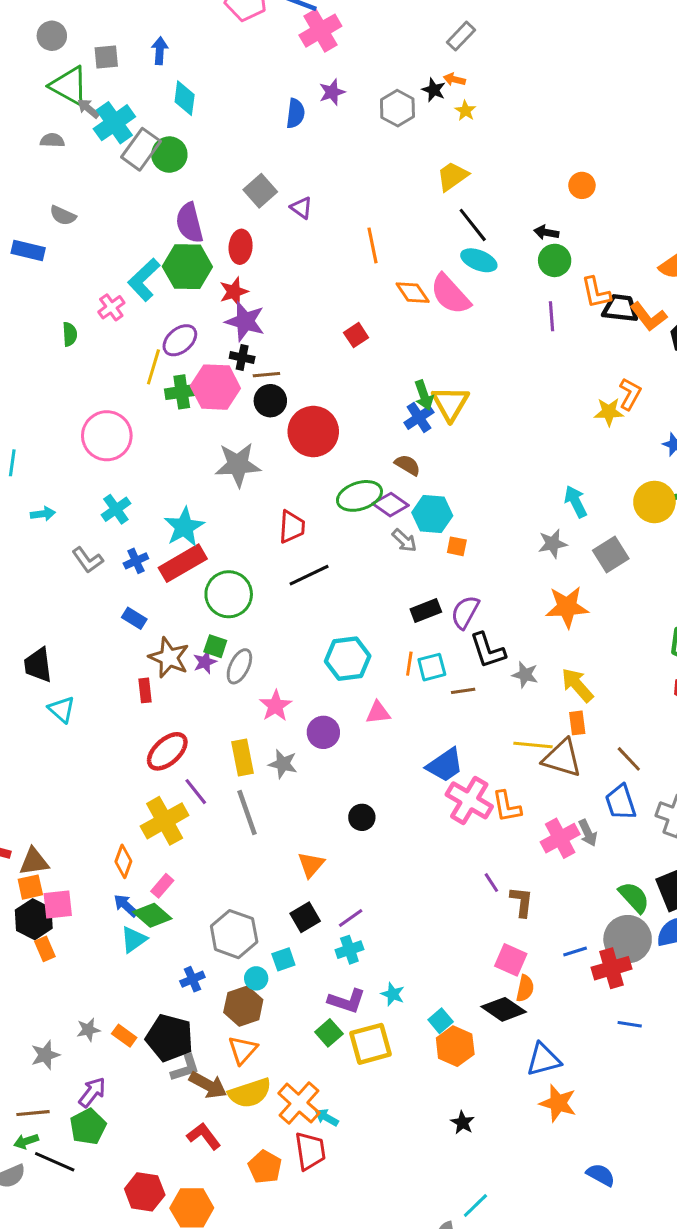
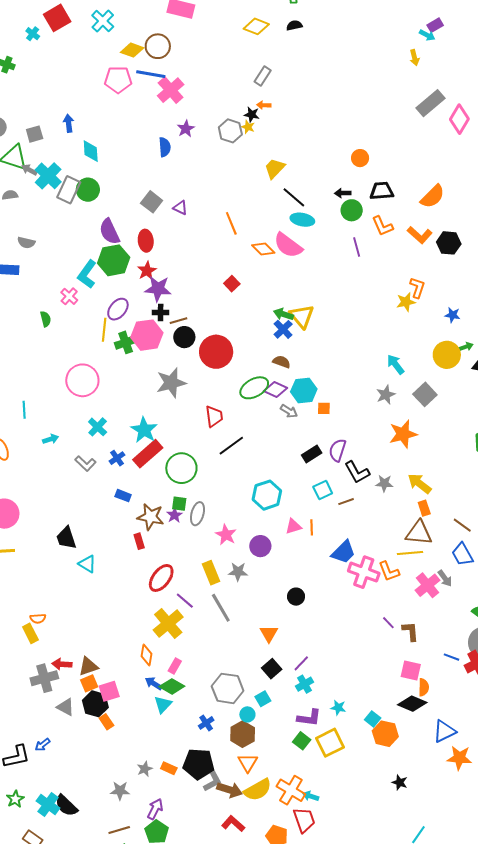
yellow star: (465, 111) -> (248, 127), moved
black trapezoid: (620, 308) -> (382, 191), moved
green arrow: (424, 395) -> (283, 314), turned 138
orange line: (409, 664) -> (312, 527), moved
yellow line: (533, 745) -> (410, 553), moved
blue line: (575, 952) -> (451, 657), turned 49
gray star: (45, 1055) -> (120, 791), turned 30

